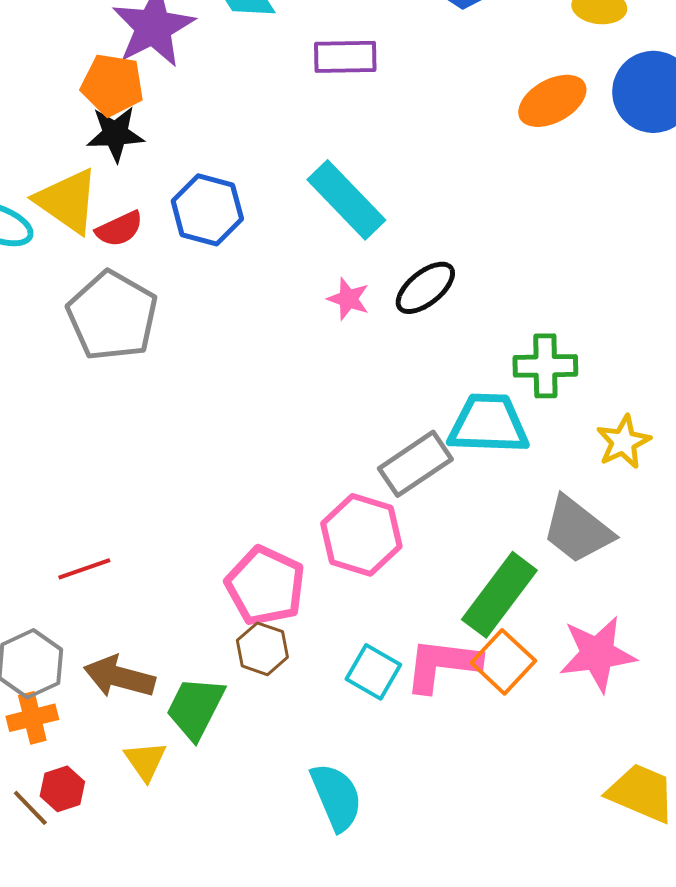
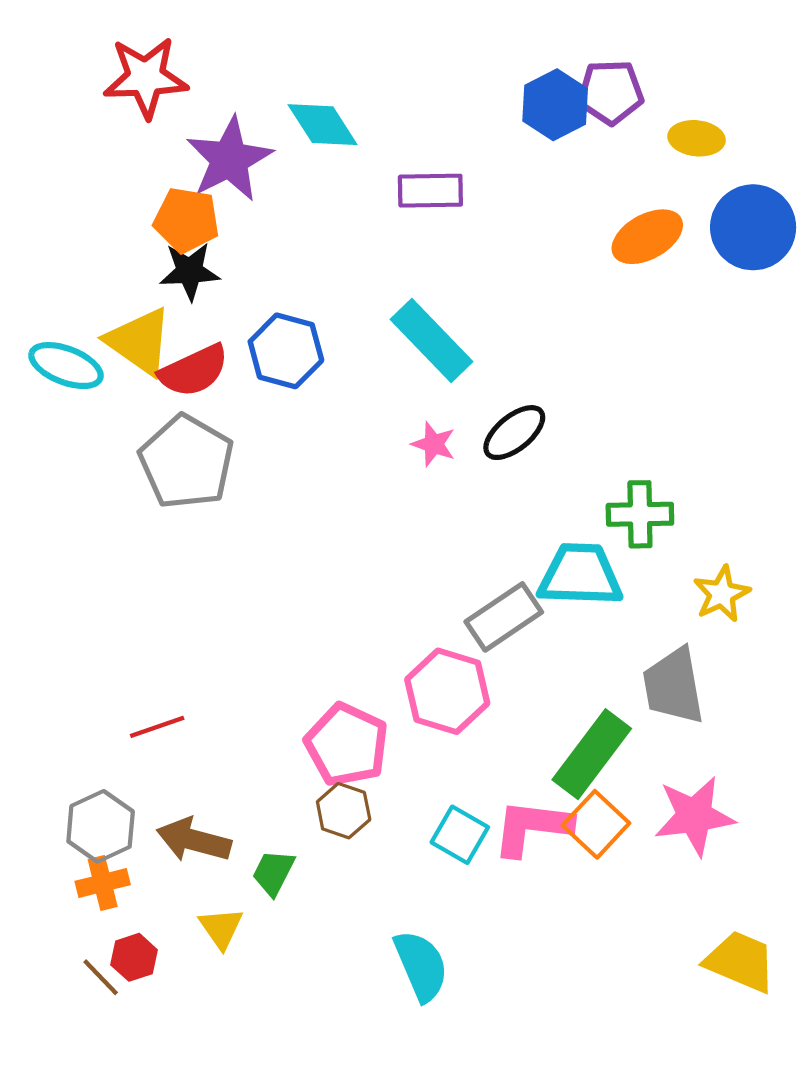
red semicircle: (119, 229) -> (194, 371), size x1.4
gray trapezoid: (577, 530) -> (673, 686), turned 42
green trapezoid: (195, 708) -> (273, 872), size x0.7

